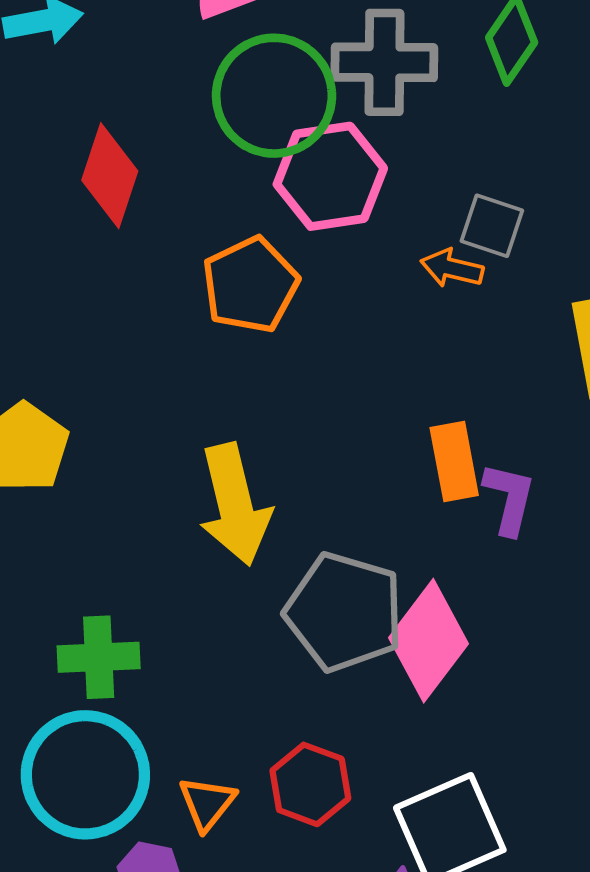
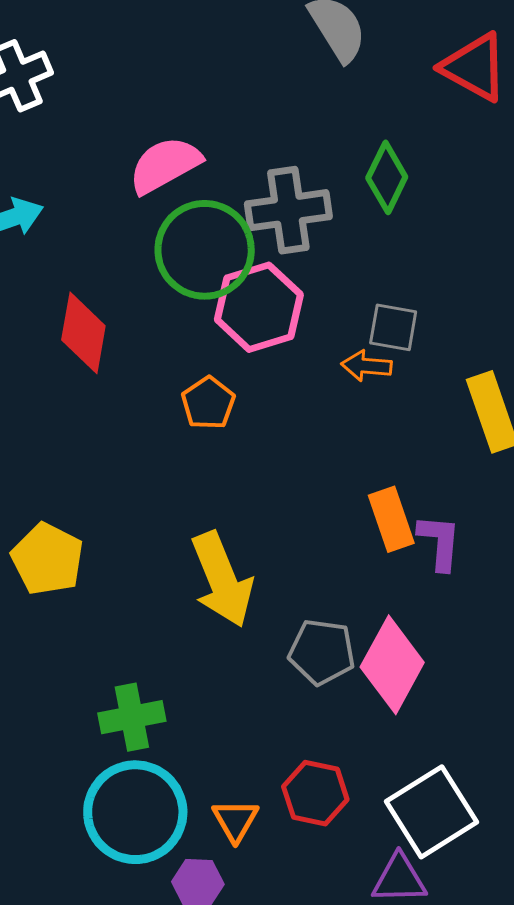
orange pentagon: (250, 285) -> (208, 403), size x0.7
gray pentagon: (344, 612) -> (322, 652), size x0.7

